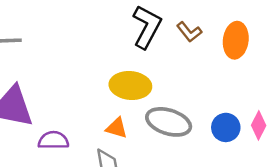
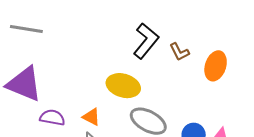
orange triangle: (117, 128) -> (91, 117), moved

